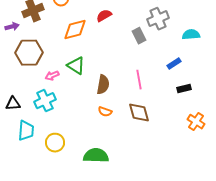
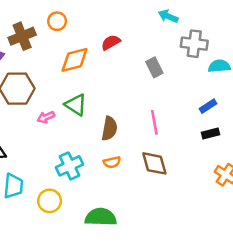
gray cross: (158, 19) -> (194, 44), moved, turned 30
blue rectangle: (174, 64) -> (208, 106), moved
cyan cross: (45, 101) -> (70, 166), moved
orange semicircle: (105, 112) -> (112, 162), turned -32

